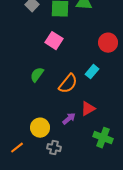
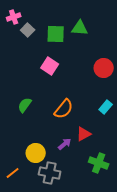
cyan rectangle: (92, 72) -> (106, 107), moved
green semicircle: (37, 75) -> (25, 105), moved
gray cross: (54, 148) -> (50, 173), size x1.5

